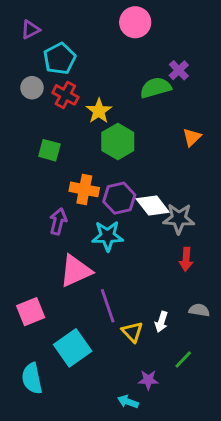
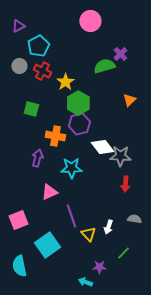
purple hexagon: (119, 198) -> (79, 124), moved
pink triangle: (76, 271) -> (49, 192), size x0.7

